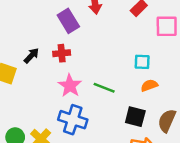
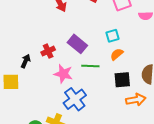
purple rectangle: (68, 21) -> (77, 44), moved
orange semicircle: (149, 85) -> (117, 54), moved
blue cross: (73, 120) -> (75, 99), turned -35

